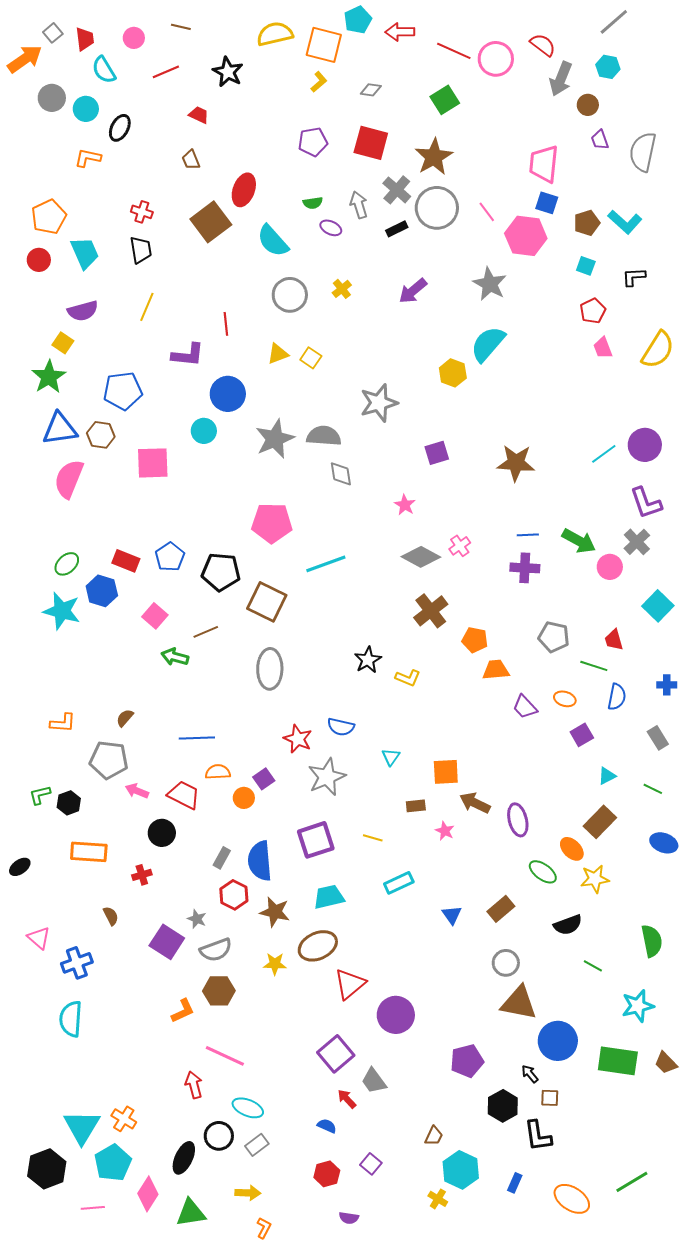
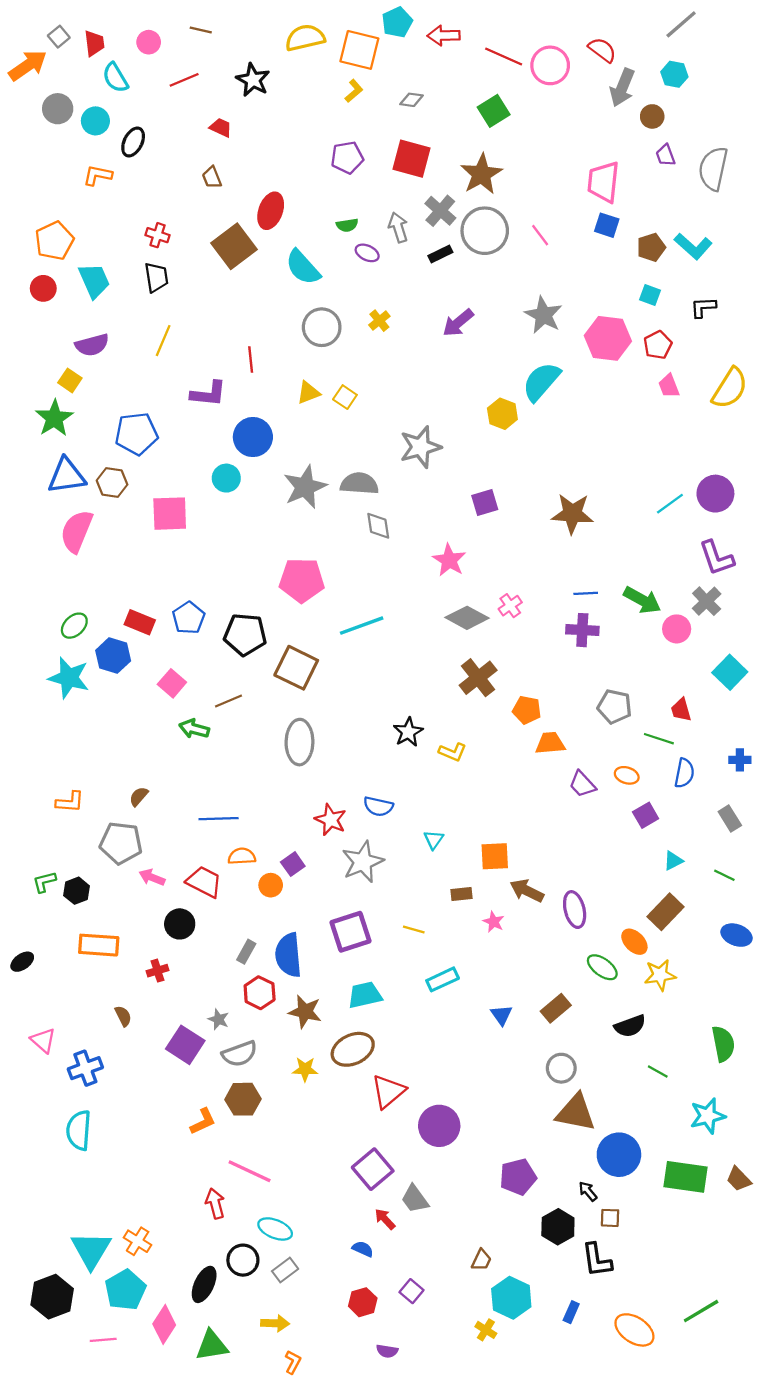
pink hexagon: (526, 236) -> (608, 338), moved
pink star: (405, 505) -> (449, 560), size x1.4

